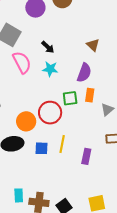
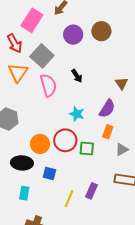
cyan star: (50, 69) -> (77, 114), moved
green square: (70, 98) -> (87, 149), moved
yellow line: (62, 144) -> (69, 199), moved
cyan rectangle: (19, 195) -> (24, 193), moved

